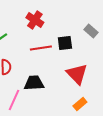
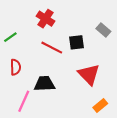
red line: (41, 48) -> (52, 48), turned 35
orange rectangle: (80, 104) -> (100, 105), moved

